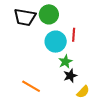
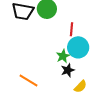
cyan circle: (56, 42) -> (78, 47), moved

